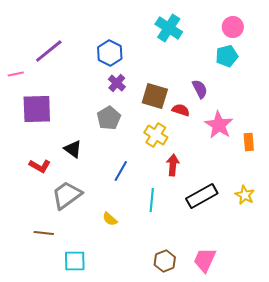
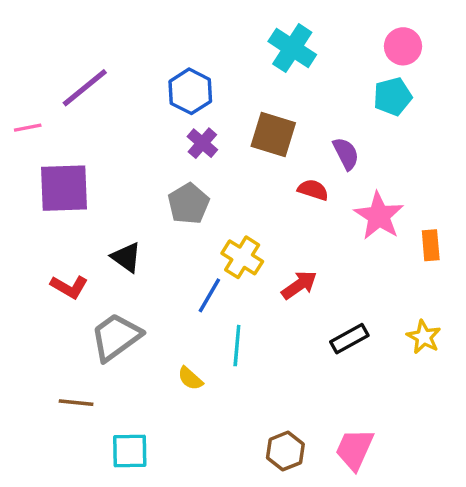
brown square: (155, 96) -> (273, 135), moved
yellow cross: (156, 135) -> (242, 257), moved
red arrow: (173, 165) -> (299, 285), turned 50
black rectangle: (202, 196) -> (349, 339), size x0.7
cyan line: (152, 200) -> (237, 346), moved

